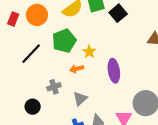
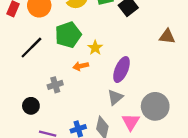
purple ellipse: (114, 71) -> (122, 70), turned 30
gray triangle: (80, 99) -> (115, 97), moved

